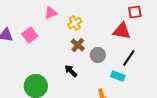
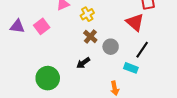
red triangle: (122, 31) -> (135, 22), turned 30
black arrow: (71, 71) -> (83, 63), turned -80

